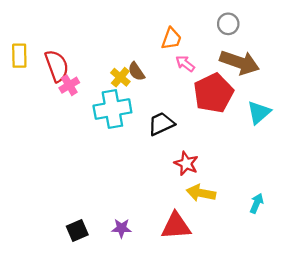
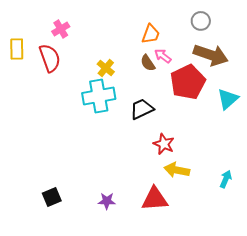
brown semicircle: (136, 72) -> (148, 63), moved
pink cross: (69, 85) -> (61, 29), moved
black square: (77, 230) -> (52, 197), moved

